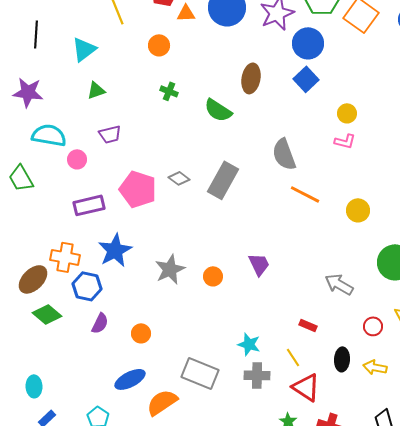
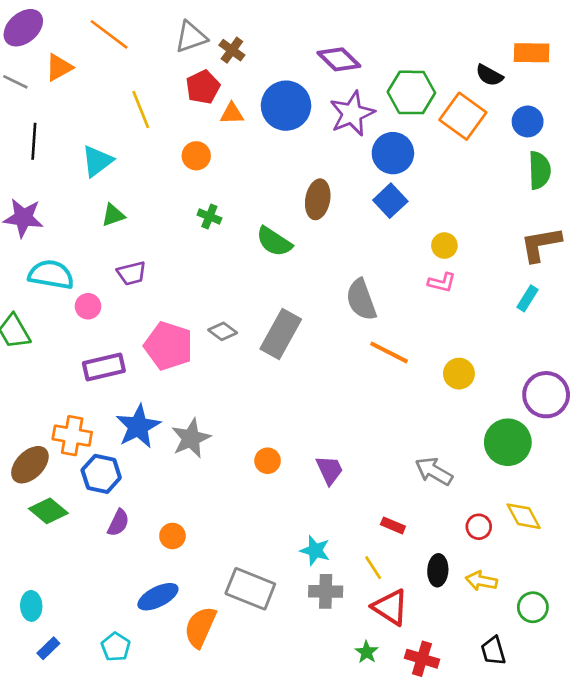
purple trapezoid: (259, 264) -> (330, 470), moved
gray star: (170, 269) -> (191, 438), moved
orange semicircle: (162, 402) -> (200, 627), turned -32

